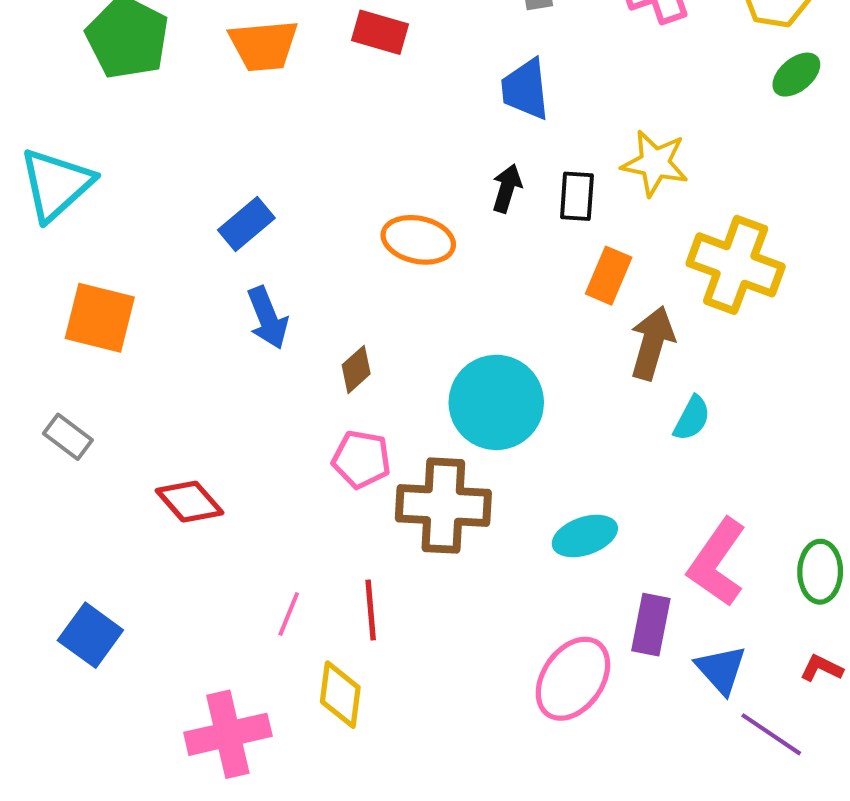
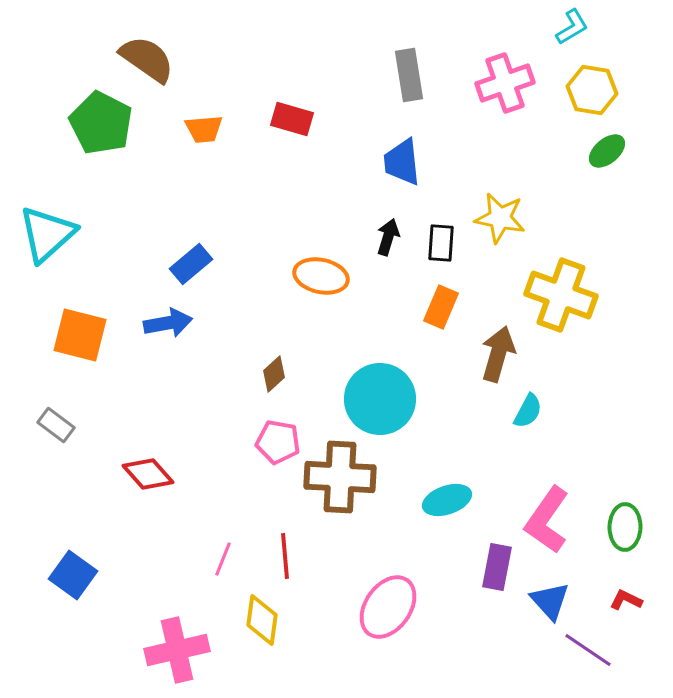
orange trapezoid: (264, 46) -> (204, 129), size x0.7
orange rectangle: (609, 276) -> (441, 307), moved
blue arrow: (268, 318) -> (168, 323), moved, turned -78
pink ellipse: (573, 679) -> (388, 607), moved

